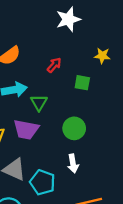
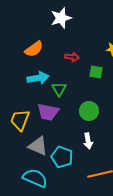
white star: (68, 19) -> (61, 18), moved
red arrow: (54, 65) -> (72, 57), turned 56

